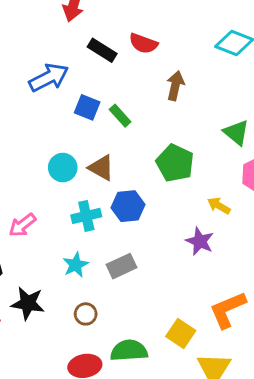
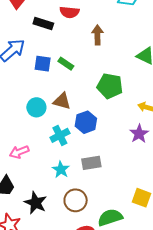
pink arrow: (22, 225) -> (19, 152), turned 30
purple star: (200, 241) -> (139, 134), turned 30
gray rectangle: (121, 266) -> (91, 163), turned 30
black star: (28, 303) -> (36, 203), turned 30
brown circle: (86, 314) -> (76, 200), size x1.5

